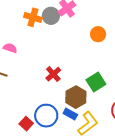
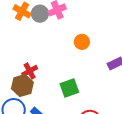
brown hexagon: (76, 97) -> (22, 86), moved

